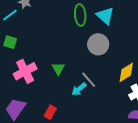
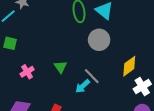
pink cross: (25, 71) -> (27, 72), size x0.6

